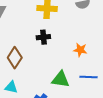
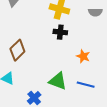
black cross: (43, 37) -> (60, 32), moved

